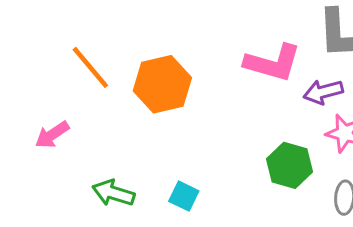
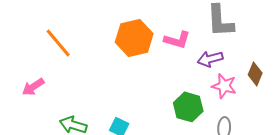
pink L-shape: (273, 63) -> (177, 40), size x0.7
orange hexagon: (162, 84) -> (134, 38), moved

